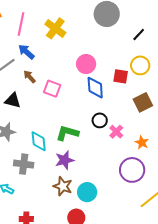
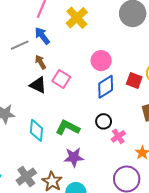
blue diamond: (95, 88) -> (106, 87), turned 50
black triangle: (13, 101) -> (38, 85), moved
purple star: (65, 160) -> (74, 157), moved
gray cross: (24, 164) -> (26, 177), moved, turned 36

